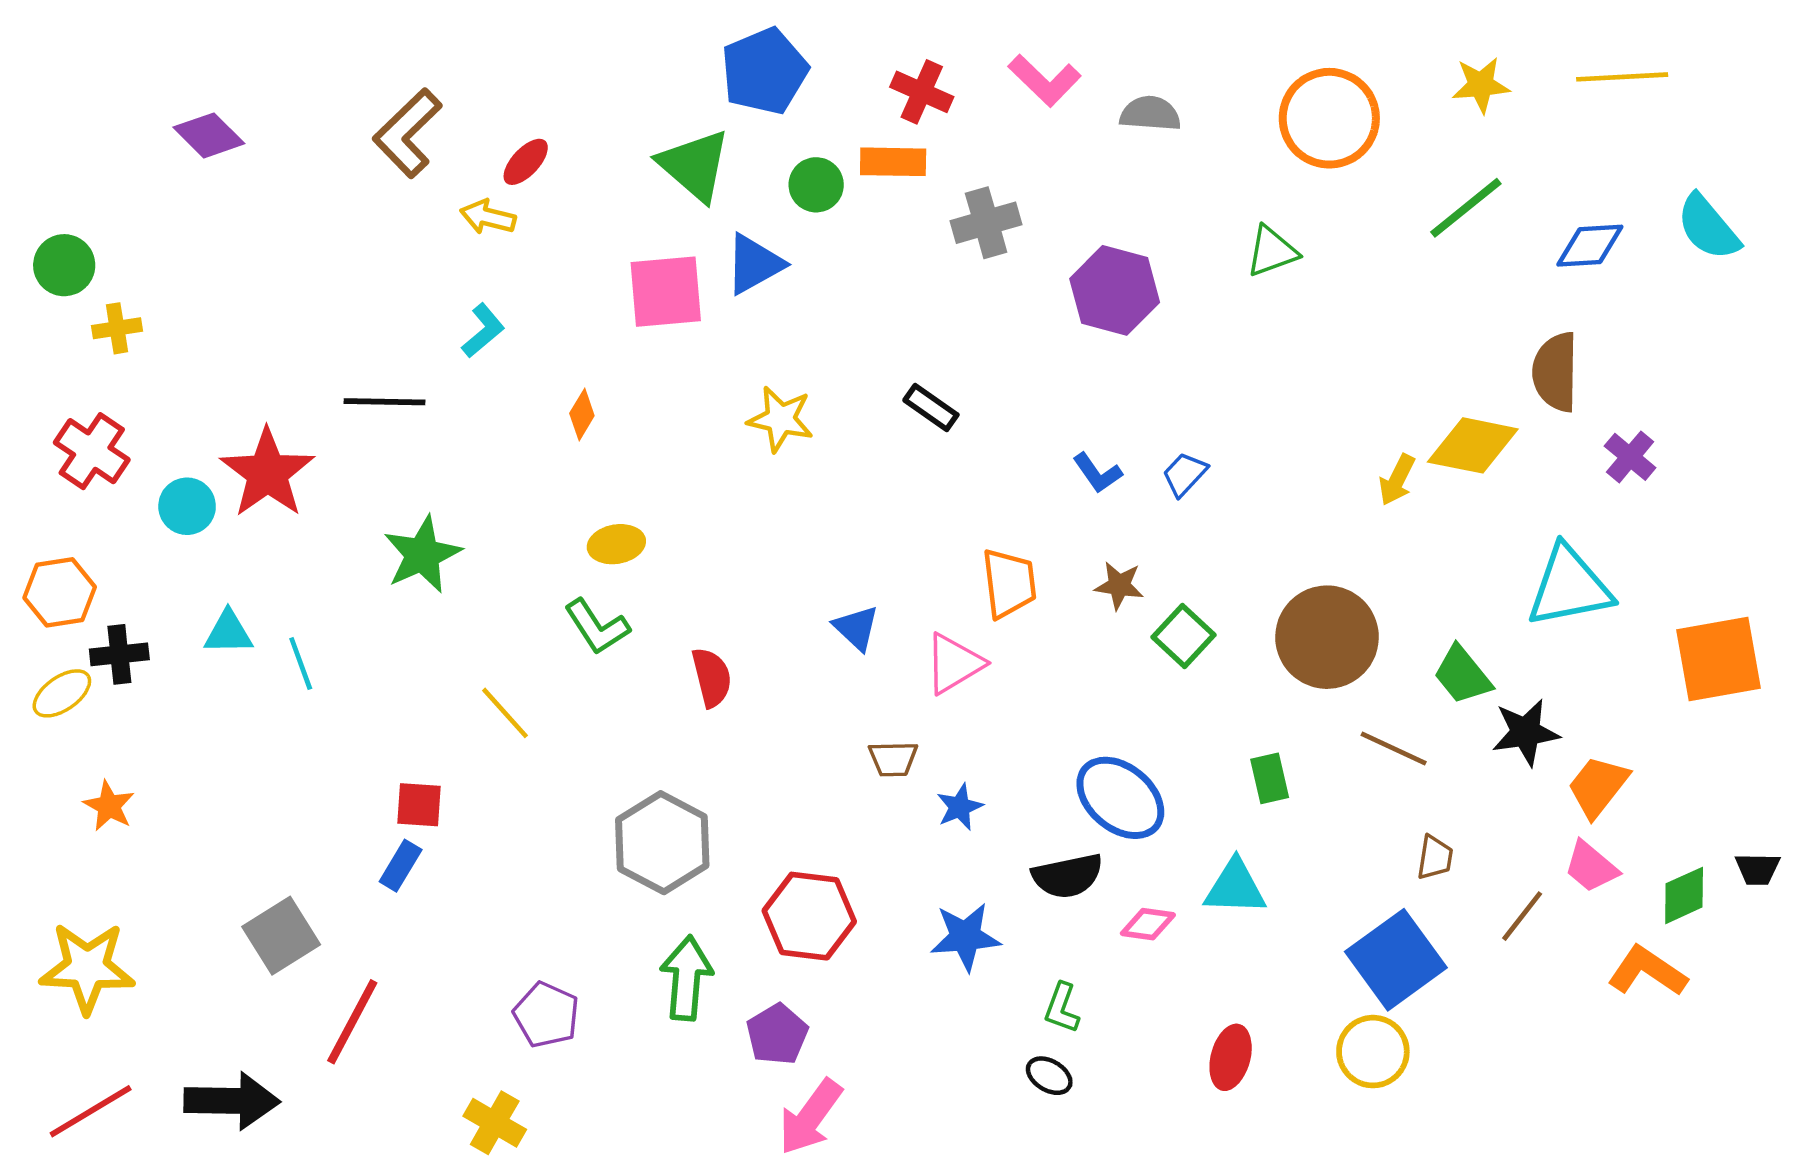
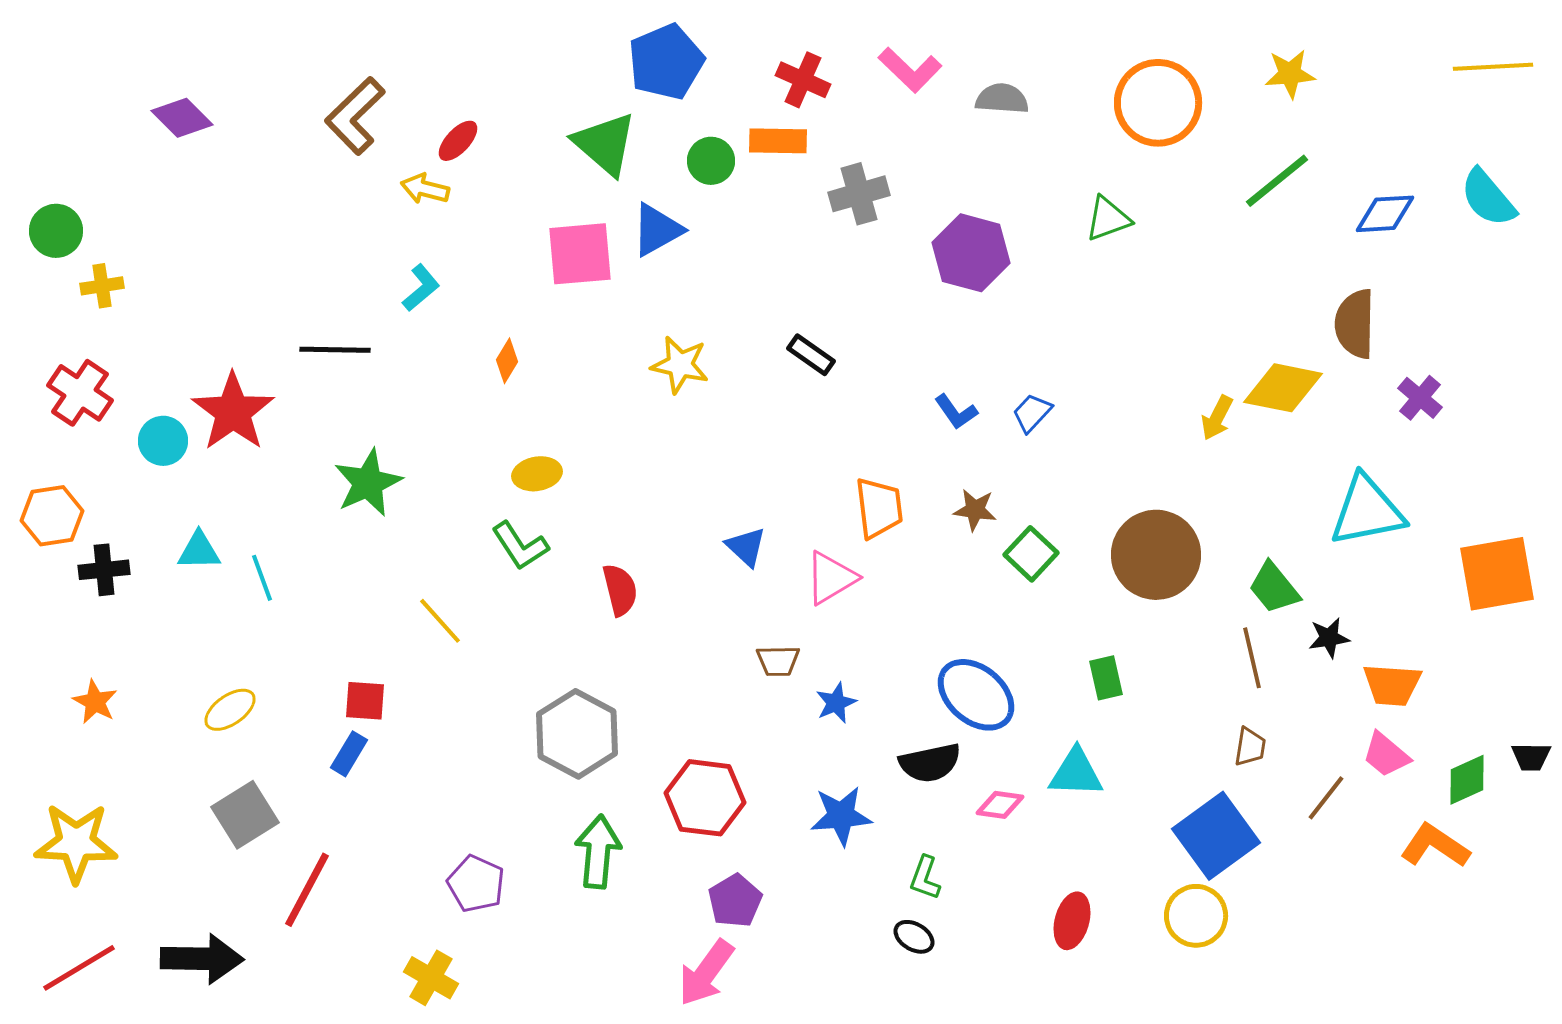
yellow line: (1622, 77) -> (1493, 67), moved
yellow ellipse: (62, 693) -> (230, 710), moved
black star: (1526, 732) -> (1329, 638), size x0.7
brown line: (1394, 748) -> (1252, 658), moved, turned 52
orange trapezoid: (1598, 786) -> (1392, 685), turned -124
purple pentagon: (777, 1034) -> (735, 901), moved

